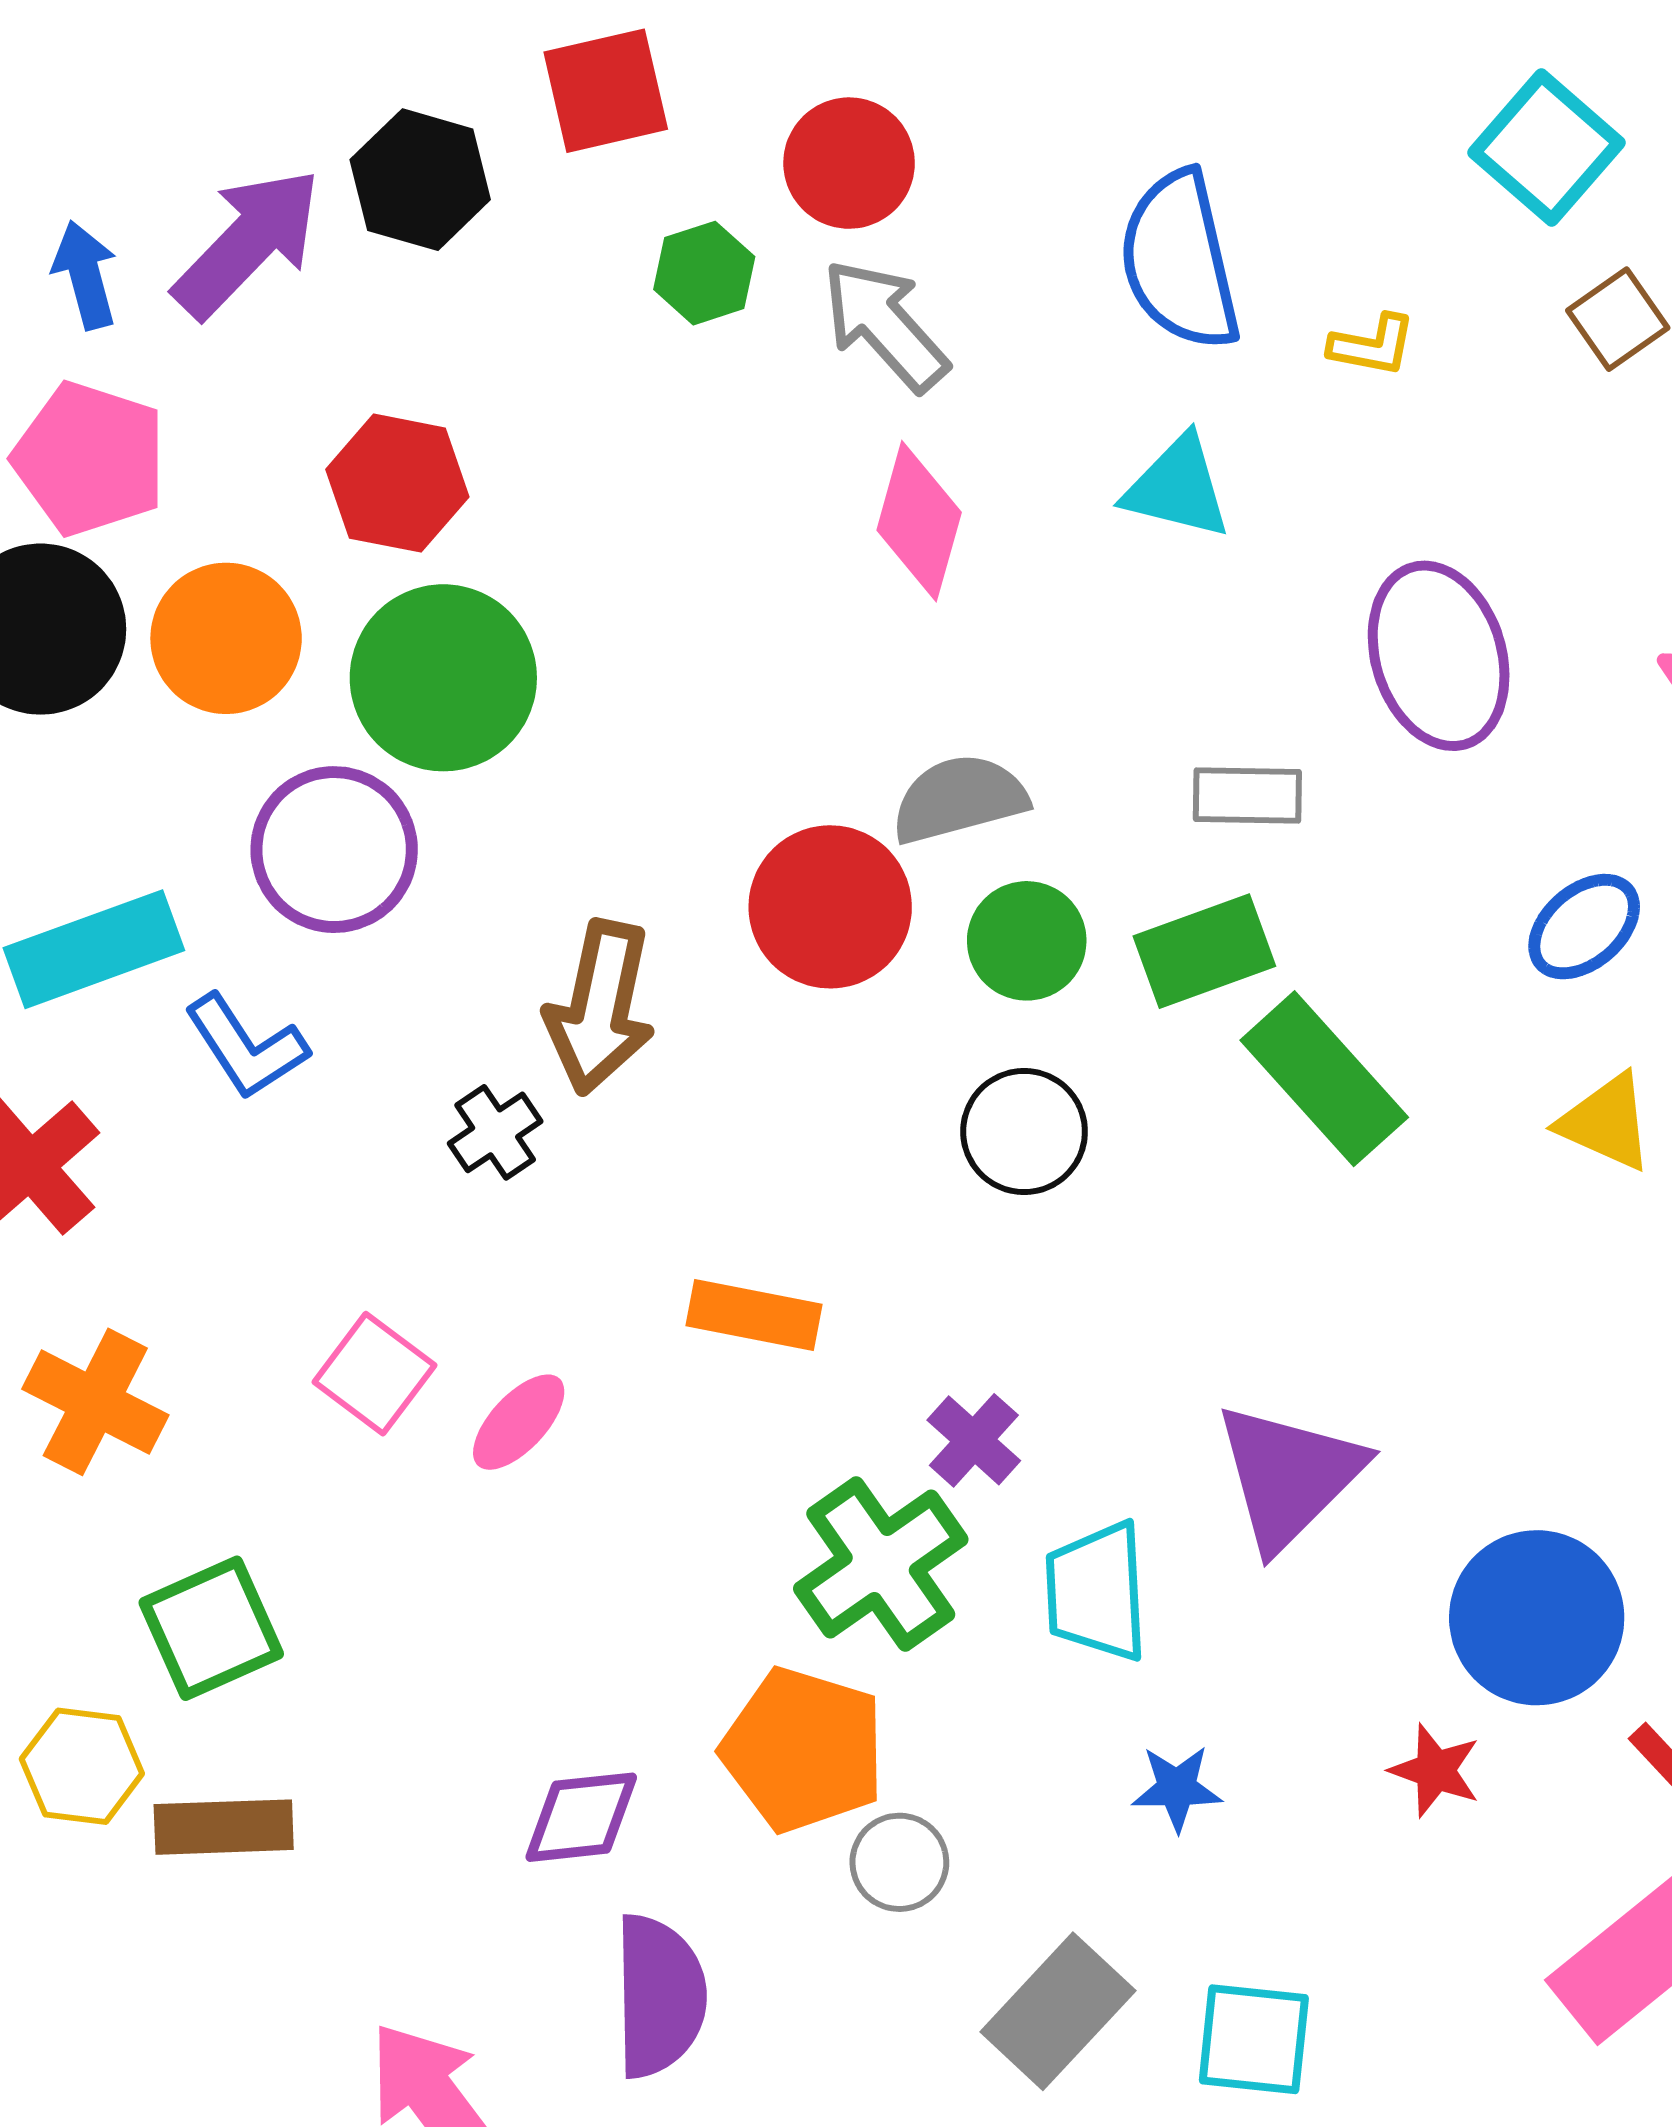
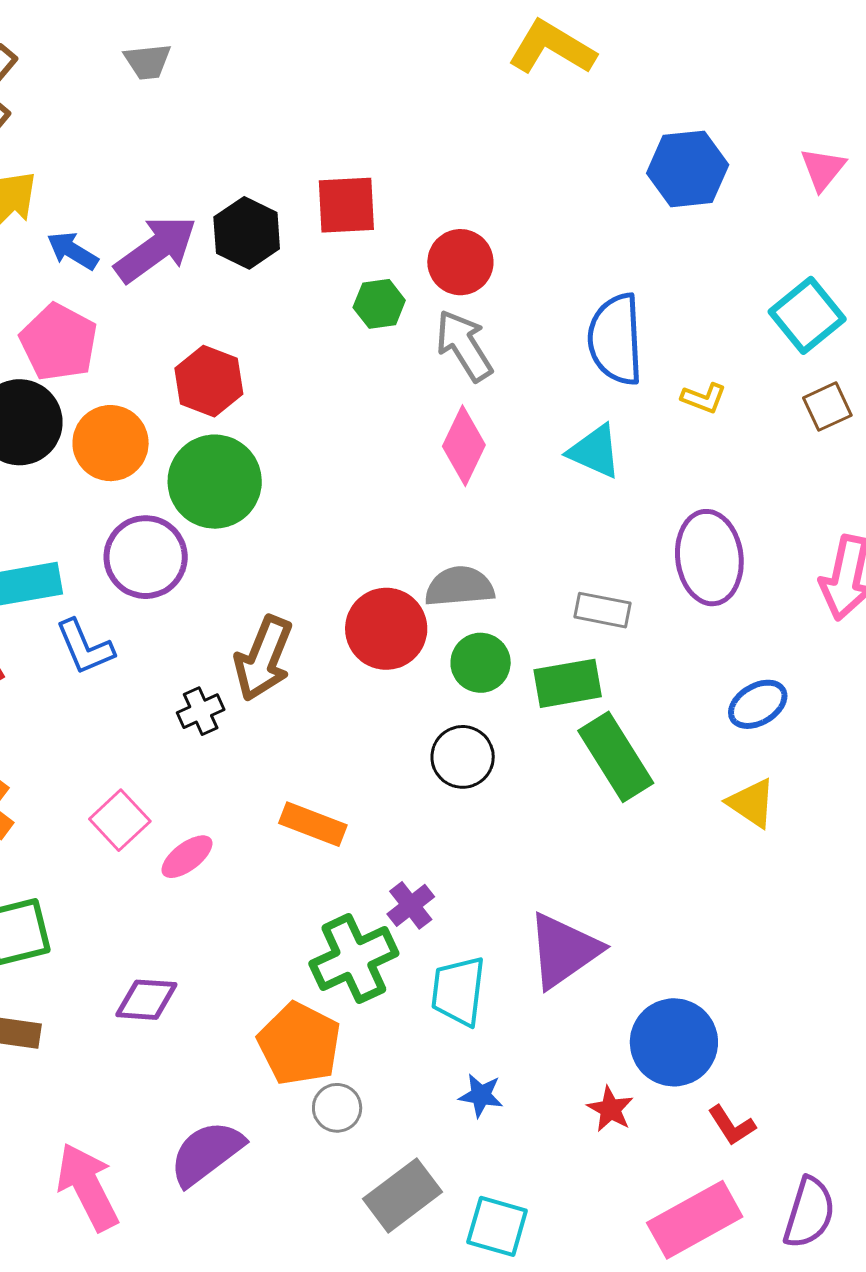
blue arrow: (85, 275) -> (73, 251), turned -54
purple diamond: (581, 1817) -> (146, 1000), moved
purple semicircle: (659, 1996) -> (206, 1153), turned -136

